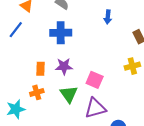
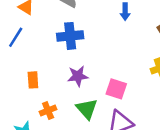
orange rectangle: (40, 69) -> (33, 80), moved

